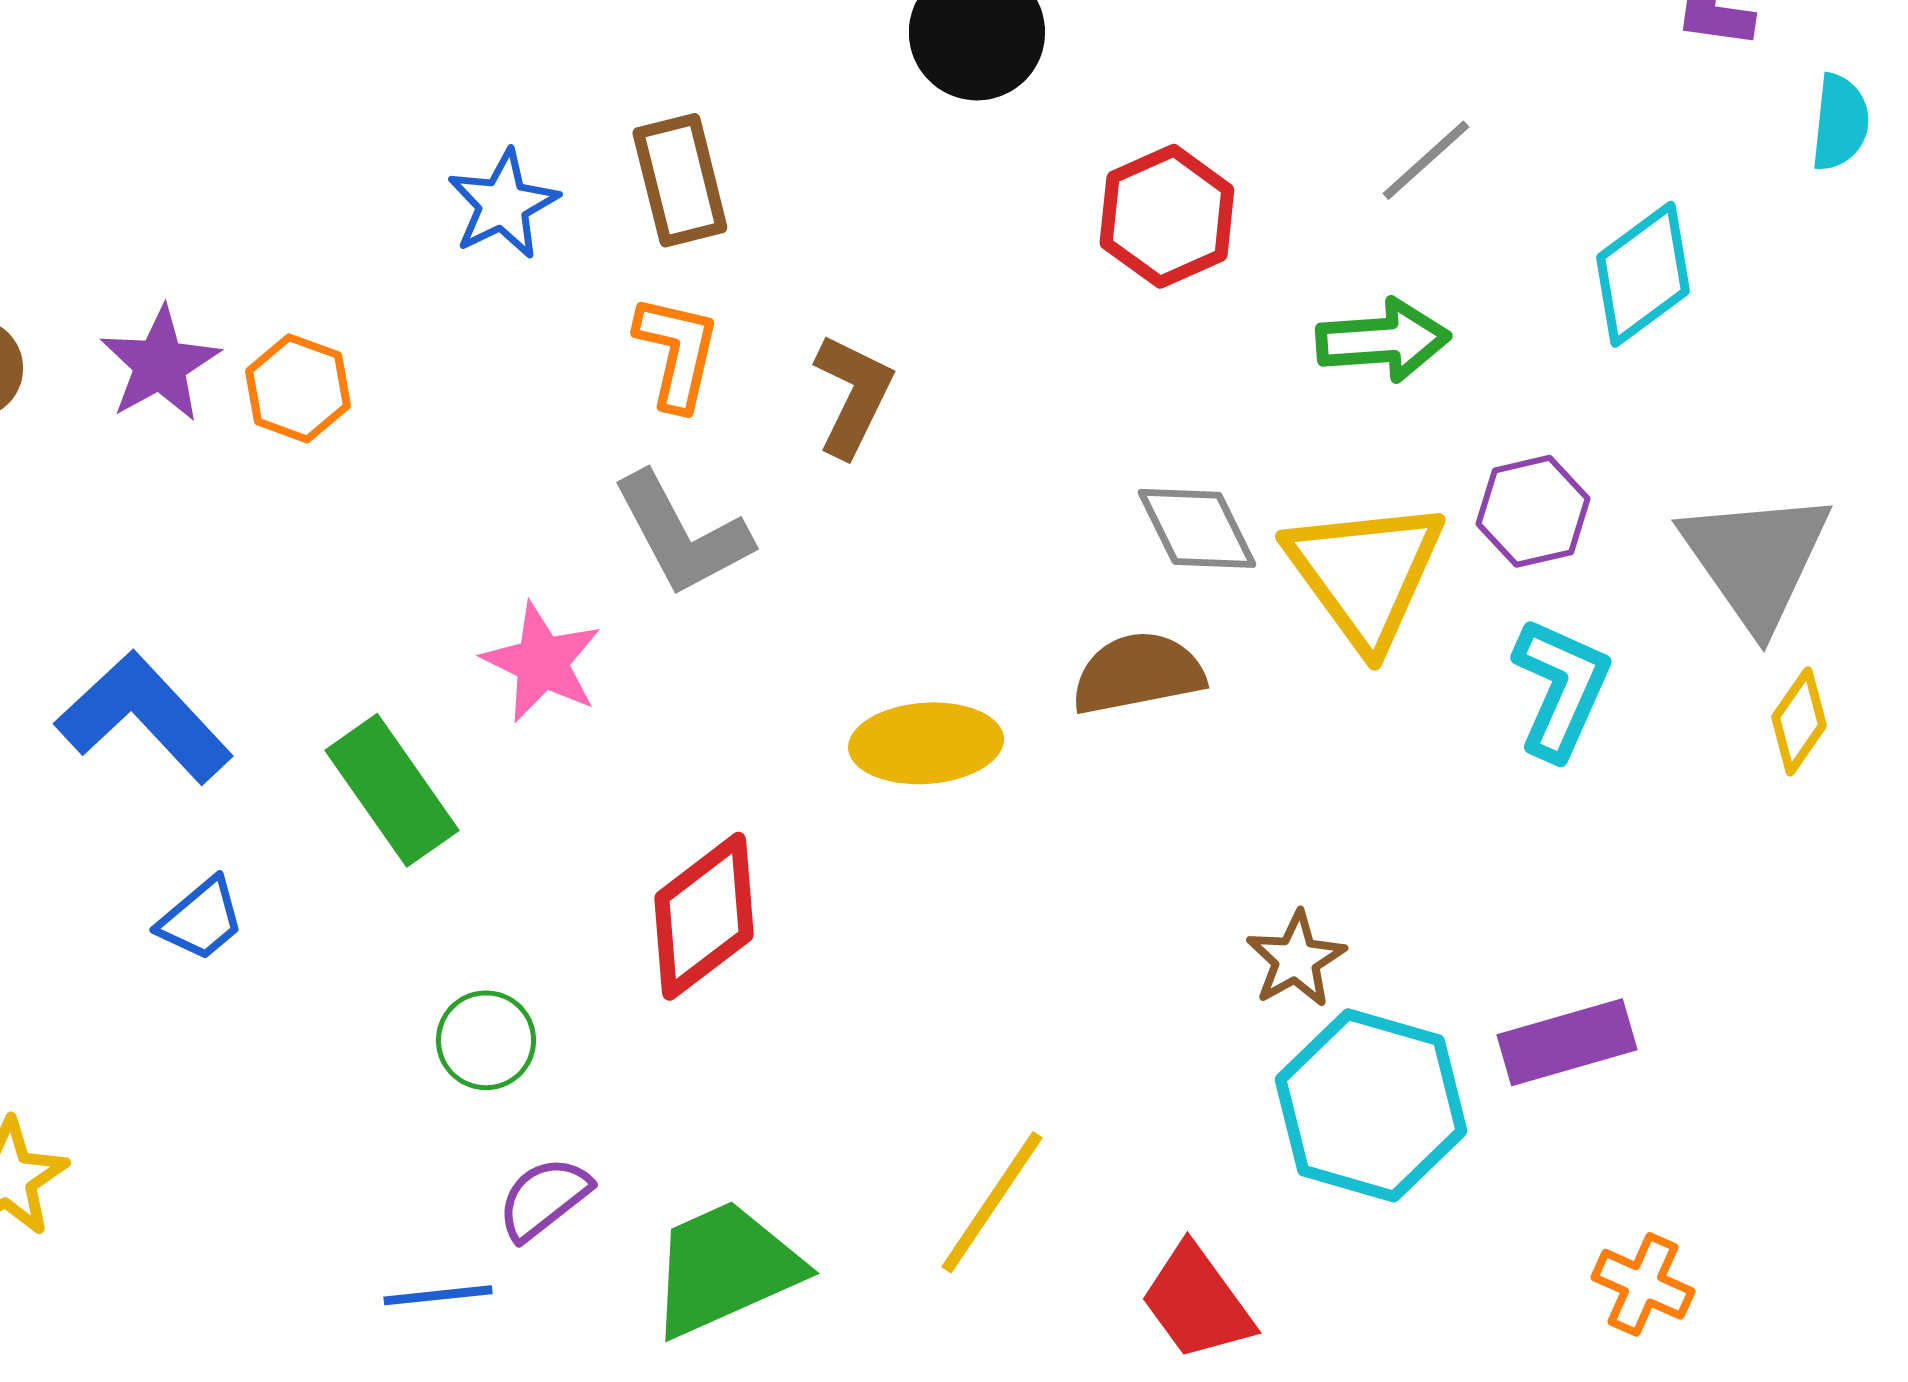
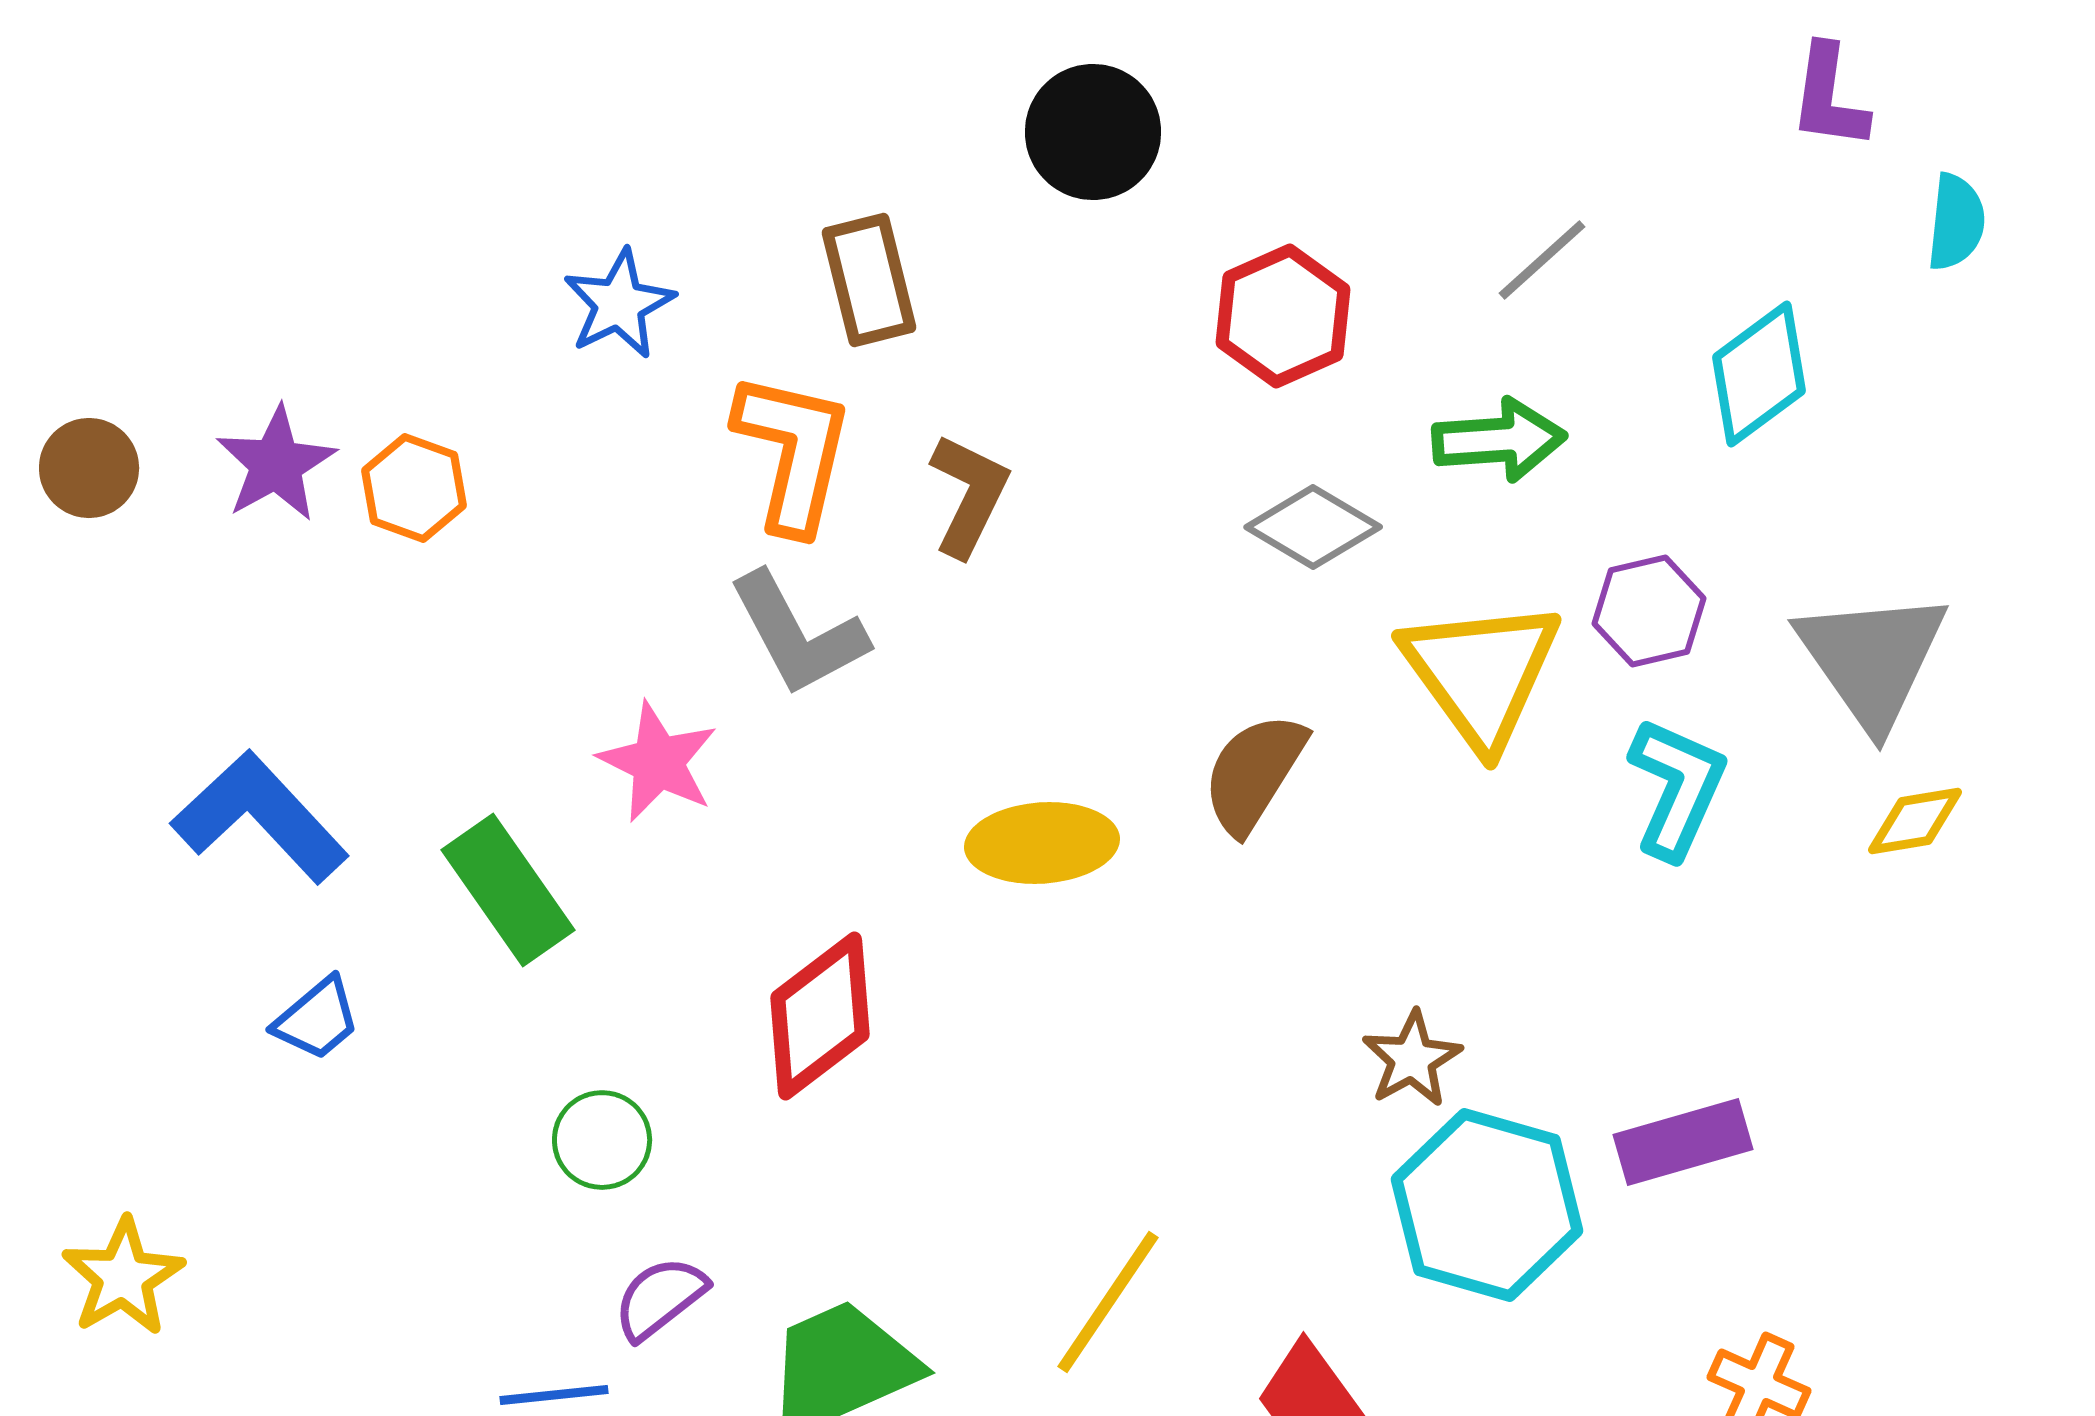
brown rectangle: (680, 180) -> (869, 280), moved
orange L-shape: (677, 352) -> (793, 452), size x1.4
gray diamond: (1197, 528) -> (1313, 527), moved, turned -33
brown semicircle: (1138, 673) -> (1254, 773), turned -47
yellow diamond: (1799, 721) -> (1915, 821), turned 46

